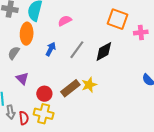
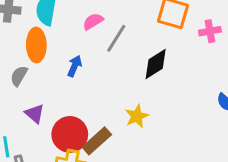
gray line: (77, 50) -> (116, 38), moved
brown rectangle: (70, 88) -> (97, 141), moved
red circle: (44, 94) -> (70, 134), size x1.5

